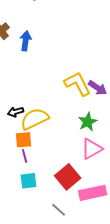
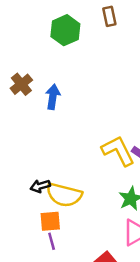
yellow semicircle: (35, 119) -> (64, 195), turned -140

